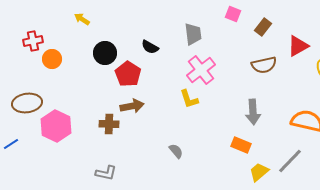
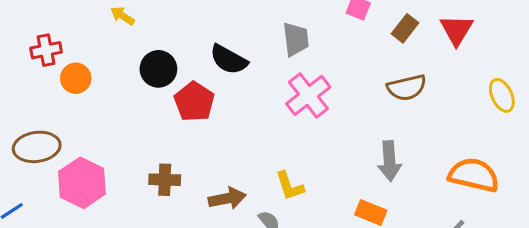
red triangle: (298, 46) -> (457, 30), moved, turned -30
black semicircle: (150, 47) -> (229, 60), size x1.4
yellow L-shape: (189, 99) -> (290, 186), moved
brown arrow: (132, 106) -> (227, 198), moved

